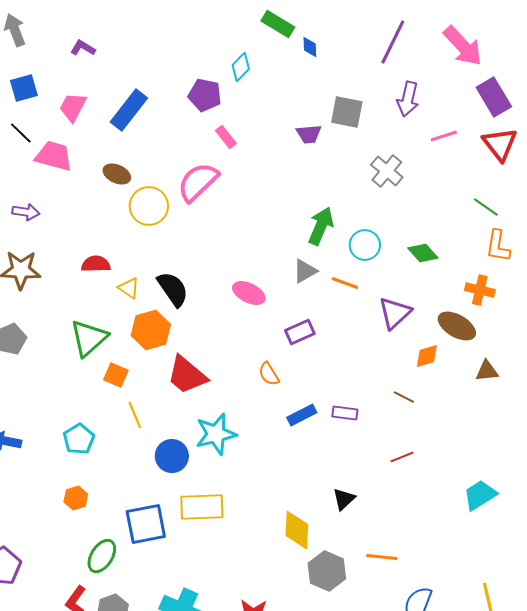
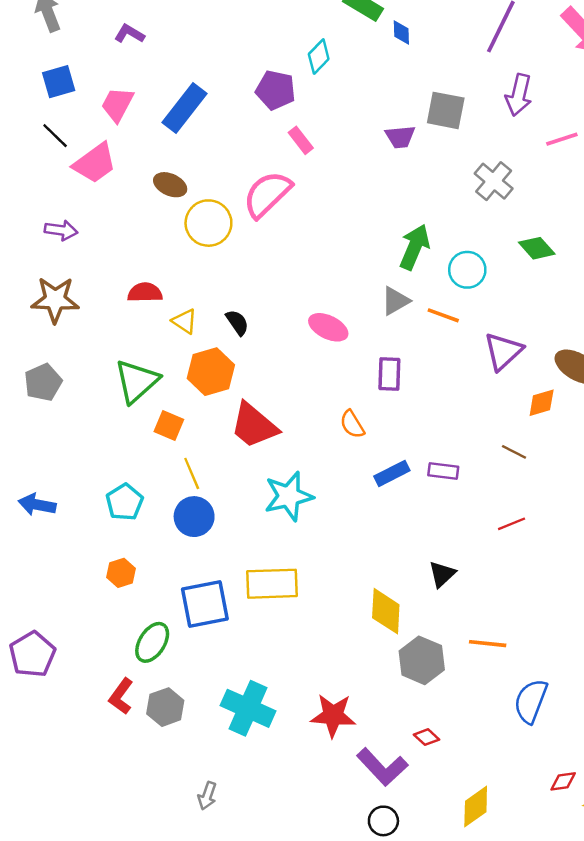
pink trapezoid: (54, 156) -> (95, 163), turned 129
green diamond: (423, 253) -> (537, 248), moved
black semicircle: (173, 289) -> (237, 322), size x0.6
purple rectangle: (300, 332) -> (389, 374), turned -64
blue circle: (172, 456) -> (194, 517), moved

